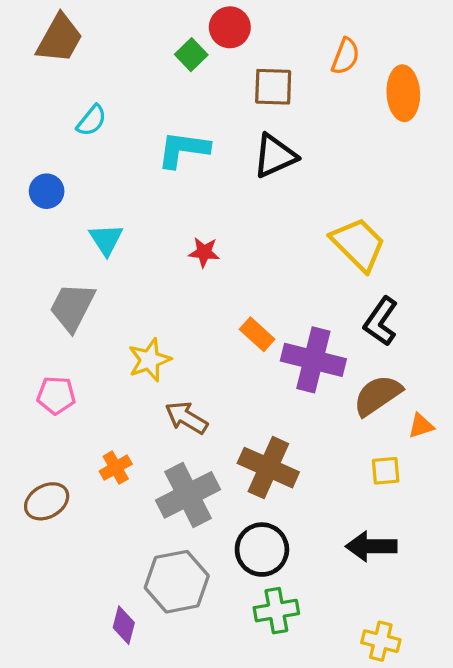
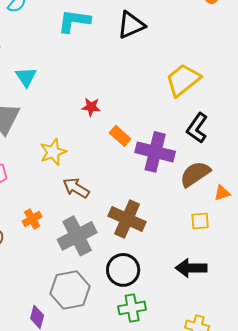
yellow trapezoid: (358, 244) -> (183, 80), turned -84
red star: (204, 252) -> (91, 107), moved

